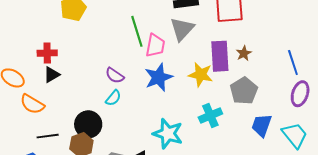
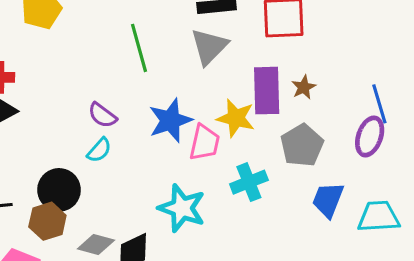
pink trapezoid: (155, 45) -> (205, 143), moved
purple ellipse: (300, 94) -> (370, 136), moved
cyan trapezoid: (295, 135) -> (379, 217), turned -56

